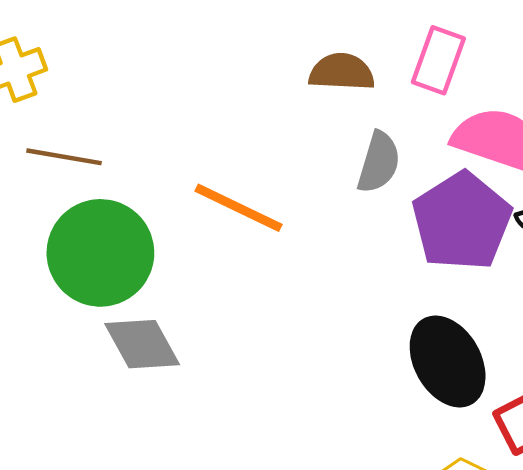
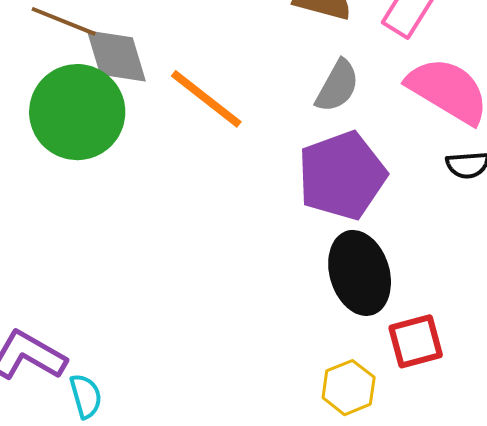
purple pentagon: (462, 221) -> (342, 176), moved
gray diamond: (142, 344) -> (116, 56), moved

